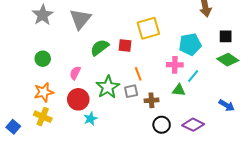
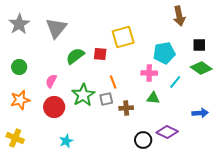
cyan line: (193, 76) -> (175, 82), moved
blue arrow: (227, 105) -> (200, 113), turned -35
yellow cross: (43, 117) -> (15, 138), moved
cyan star: (90, 119) -> (66, 141), moved
black circle: (162, 125) -> (143, 140), moved

